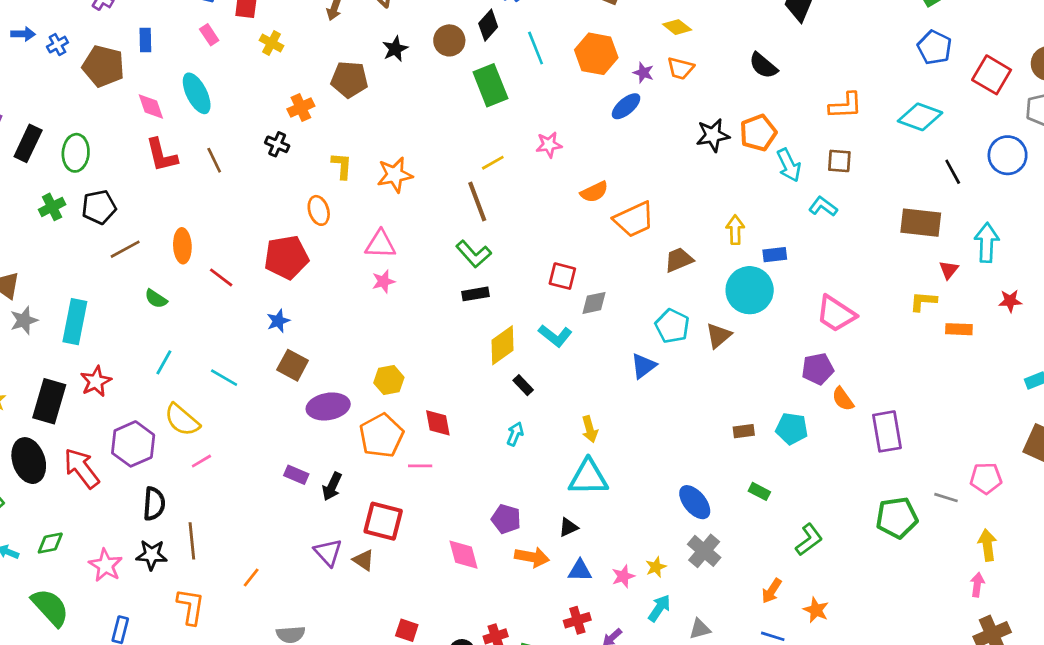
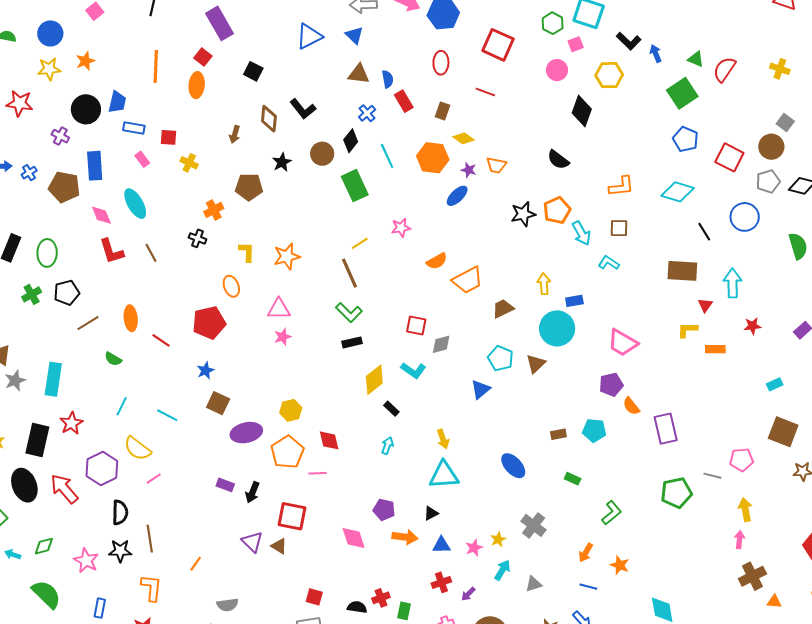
yellow diamond: (677, 27) -> (463, 138), moved
blue rectangle: (145, 40) -> (95, 166), size x1.6
blue ellipse: (695, 502) -> (513, 466), moved

